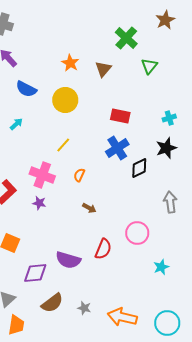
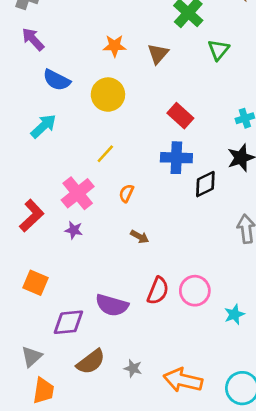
orange star: (70, 63) -> (115, 46), turned -30
red rectangle: (120, 116) -> (180, 116), turned 30
cyan arrow: (16, 124) -> (43, 126), size x1.5
blue cross: (117, 148) -> (176, 158), turned 35
pink cross: (42, 175) -> (78, 193), turned 30
pink circle: (137, 233) -> (195, 291), moved

